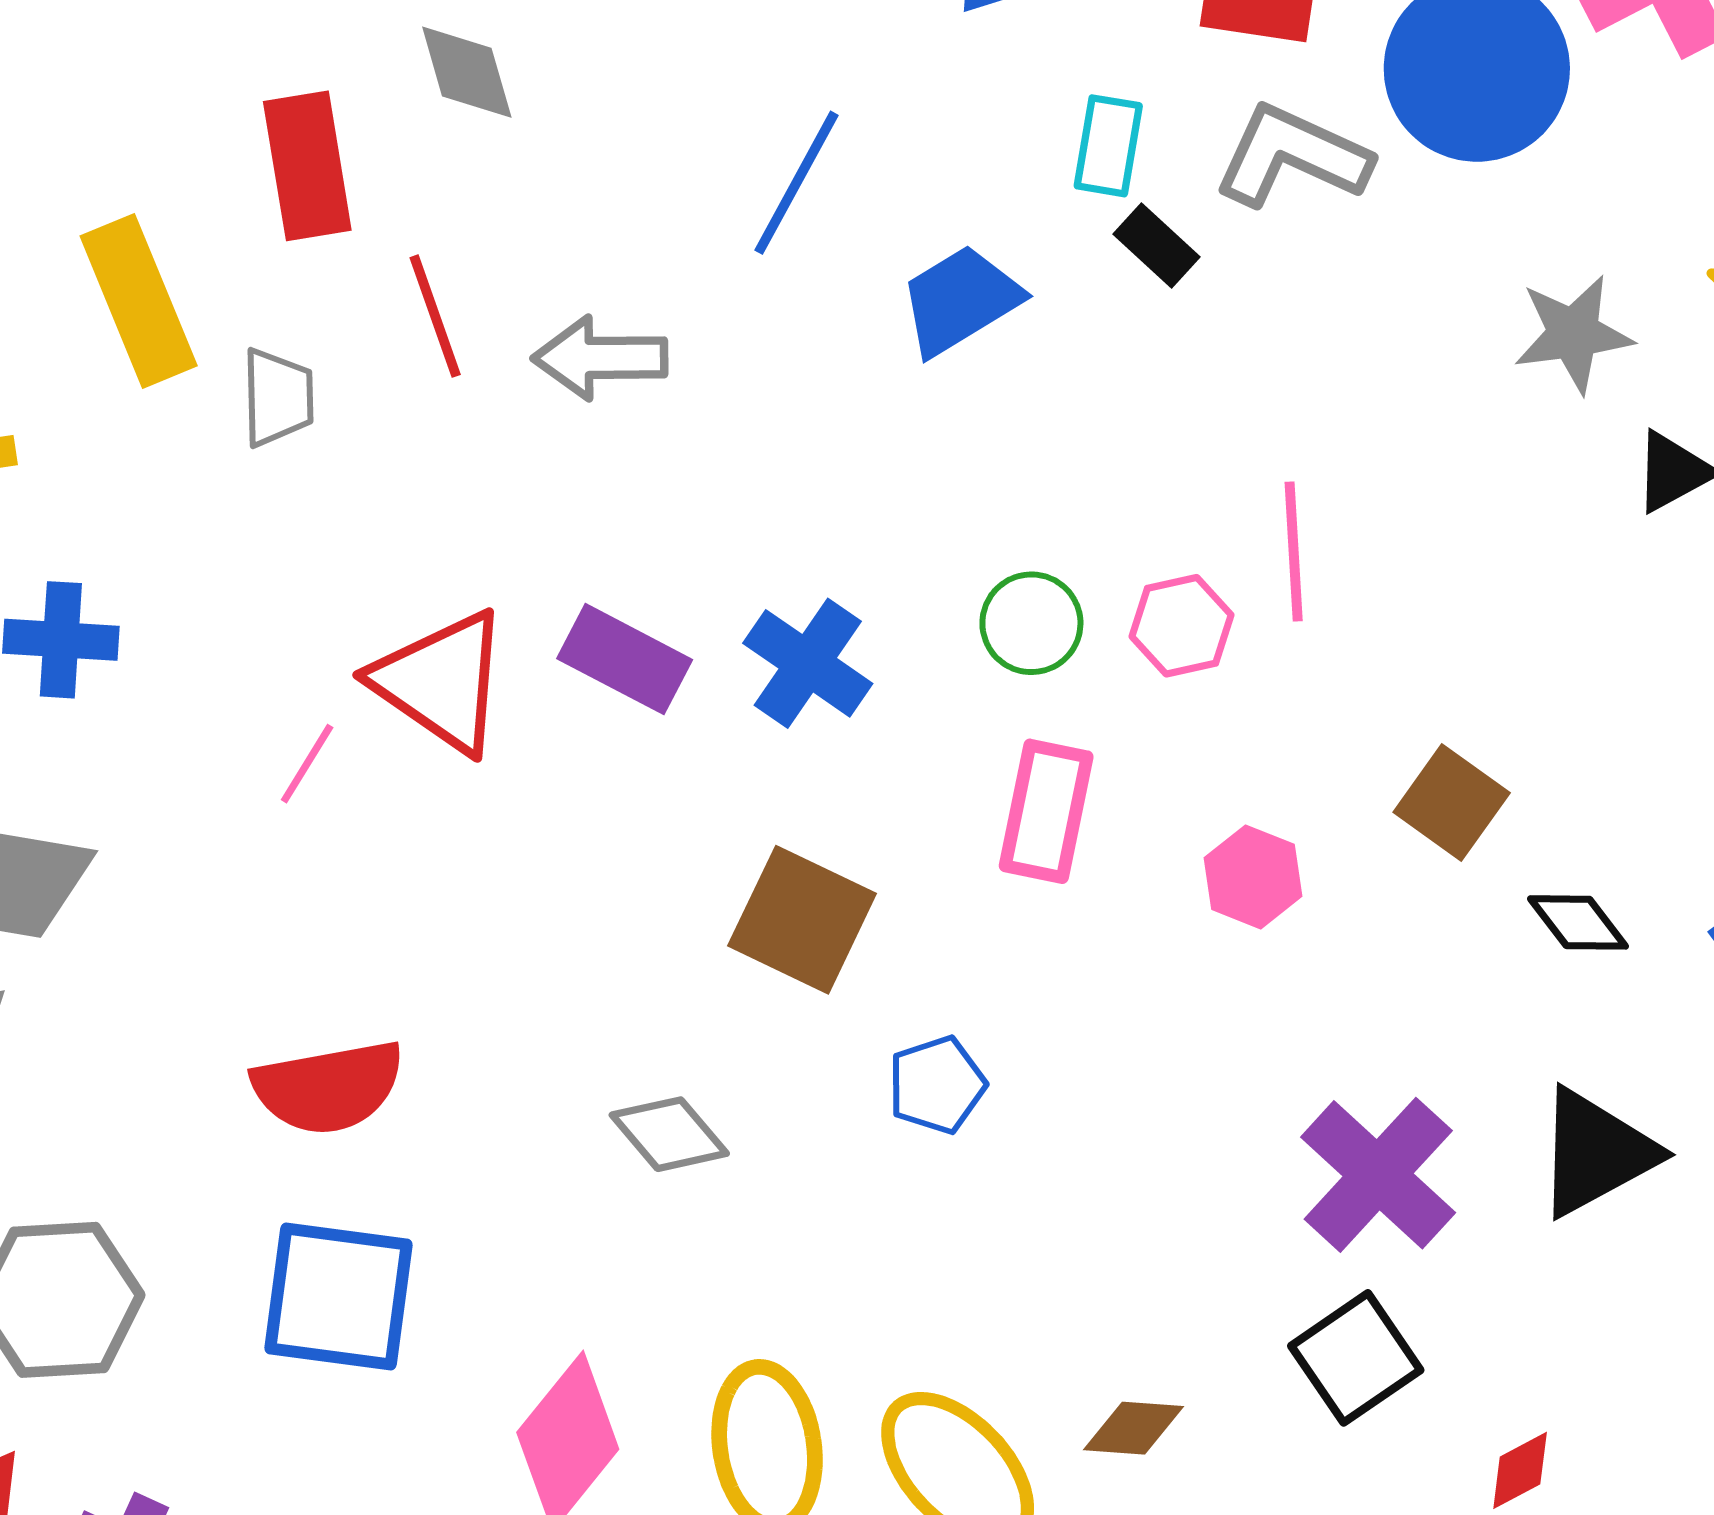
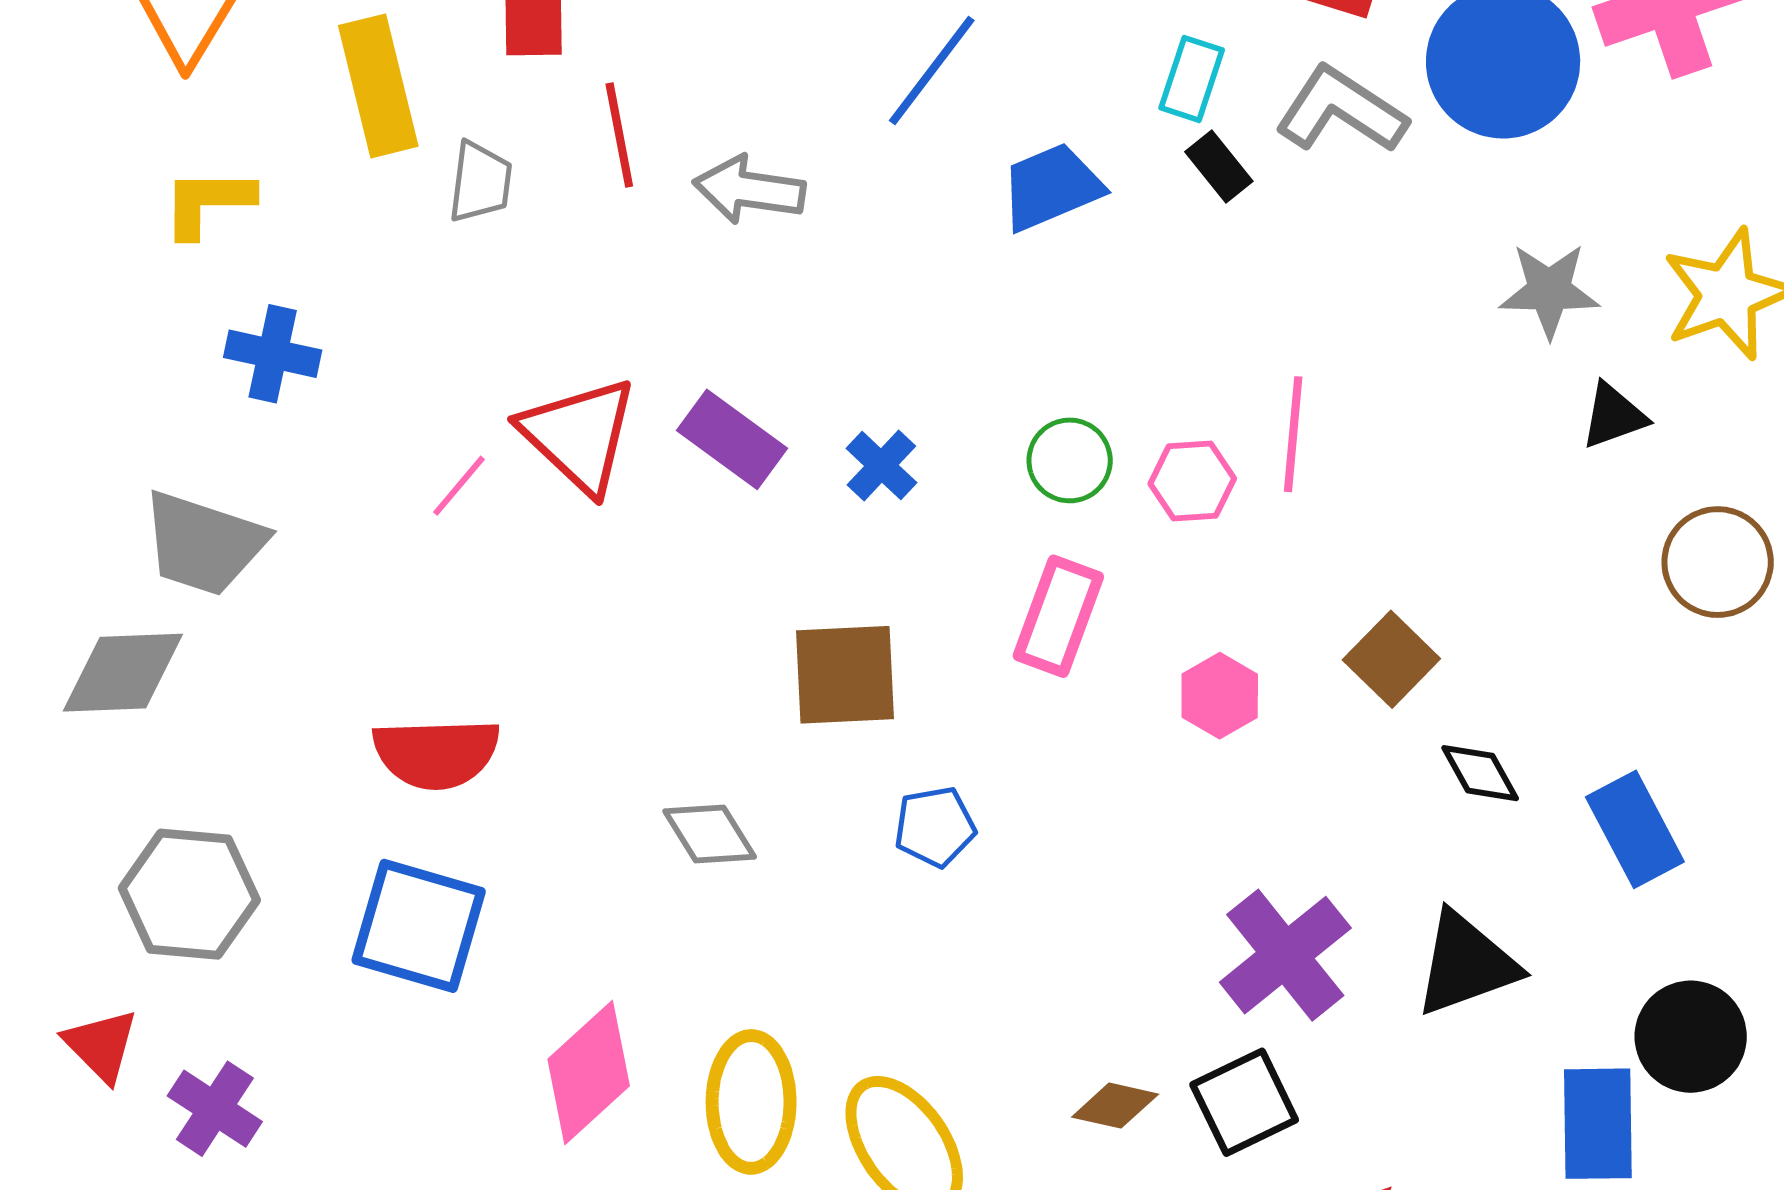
blue cross: (808, 663) -> (881, 466), size x0.7
brown square: (802, 920) -> (845, 675), turned -37
brown diamond: (1134, 1428) -> (1115, 1106), moved

